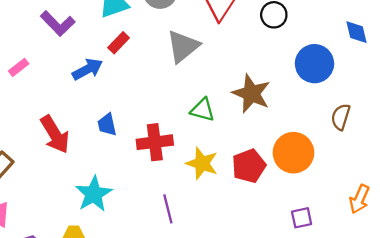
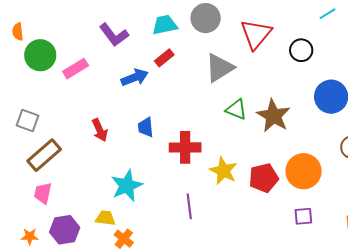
pink rectangle: (19, 67) -> (76, 69), size x1.4
green triangle: (203, 110) -> (236, 109), moved
red arrow: (55, 134) -> (100, 130), size x0.7
purple square: (302, 218) -> (303, 216), moved

